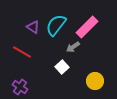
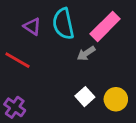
cyan semicircle: (56, 25) -> (63, 24), turned -50
white square: (62, 67) -> (85, 97), moved

